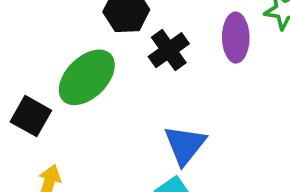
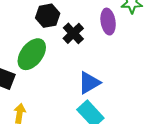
blue triangle: (185, 145) -> (89, 83), turned 30

